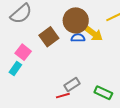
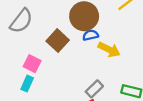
yellow arrow: (93, 33) -> (109, 50), moved

